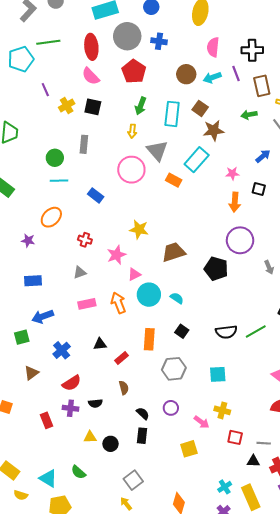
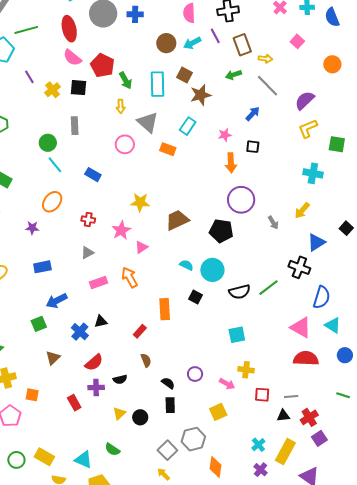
red pentagon: (134, 72) -> (102, 65), moved
green arrow: (141, 106) -> (125, 80), turned -42
cyan rectangle: (197, 160) -> (188, 126), size x0.7
pink circle: (131, 170) -> (125, 144), size x0.7
cyan line: (59, 181) -> (55, 165), turned 60
cyan circle: (149, 295) -> (212, 270), moved
black triangle: (100, 344) -> (101, 321), moved
gray hexagon: (174, 369) -> (193, 439), moved
yellow triangle: (90, 437) -> (119, 413), turned -32
yellow rectangle: (251, 497) -> (285, 452), turned 60

